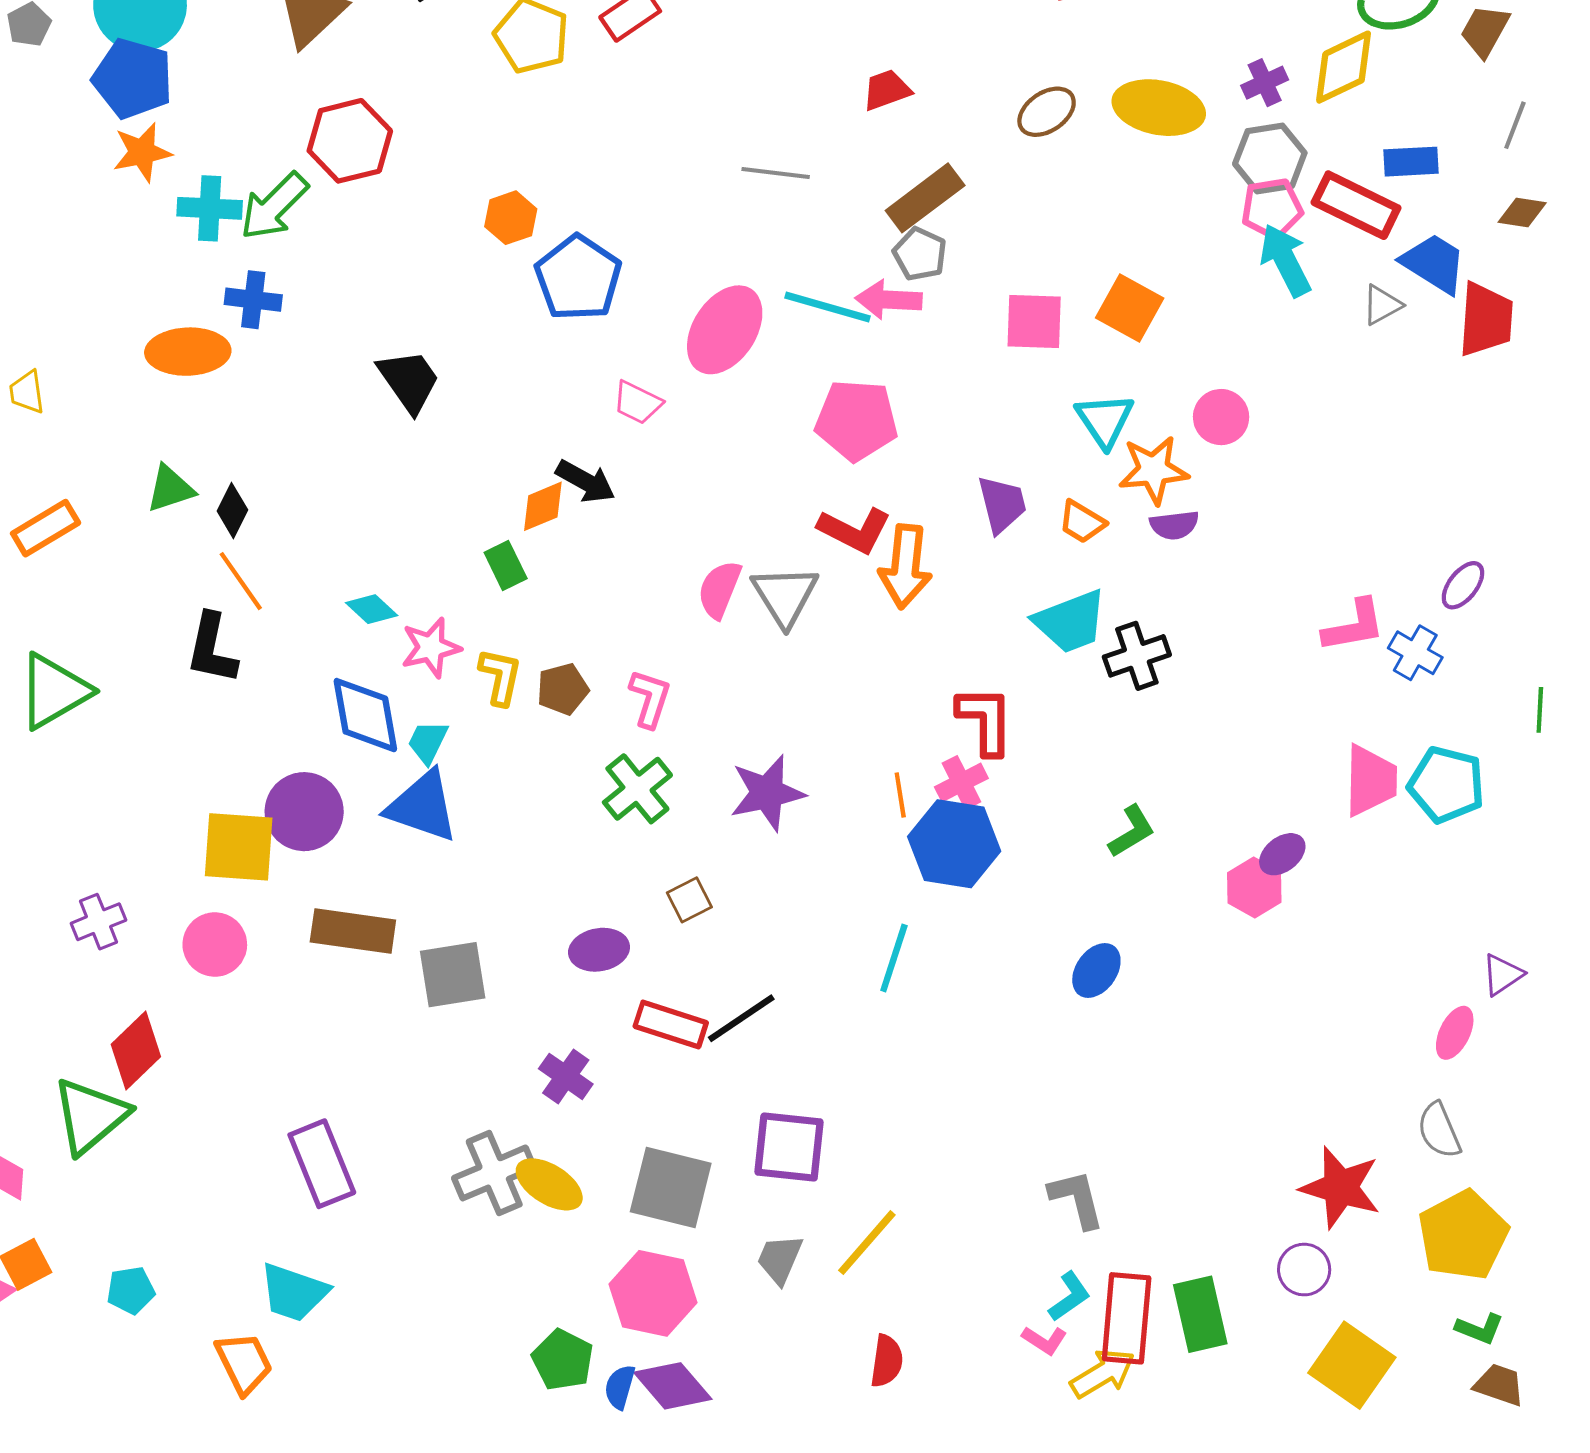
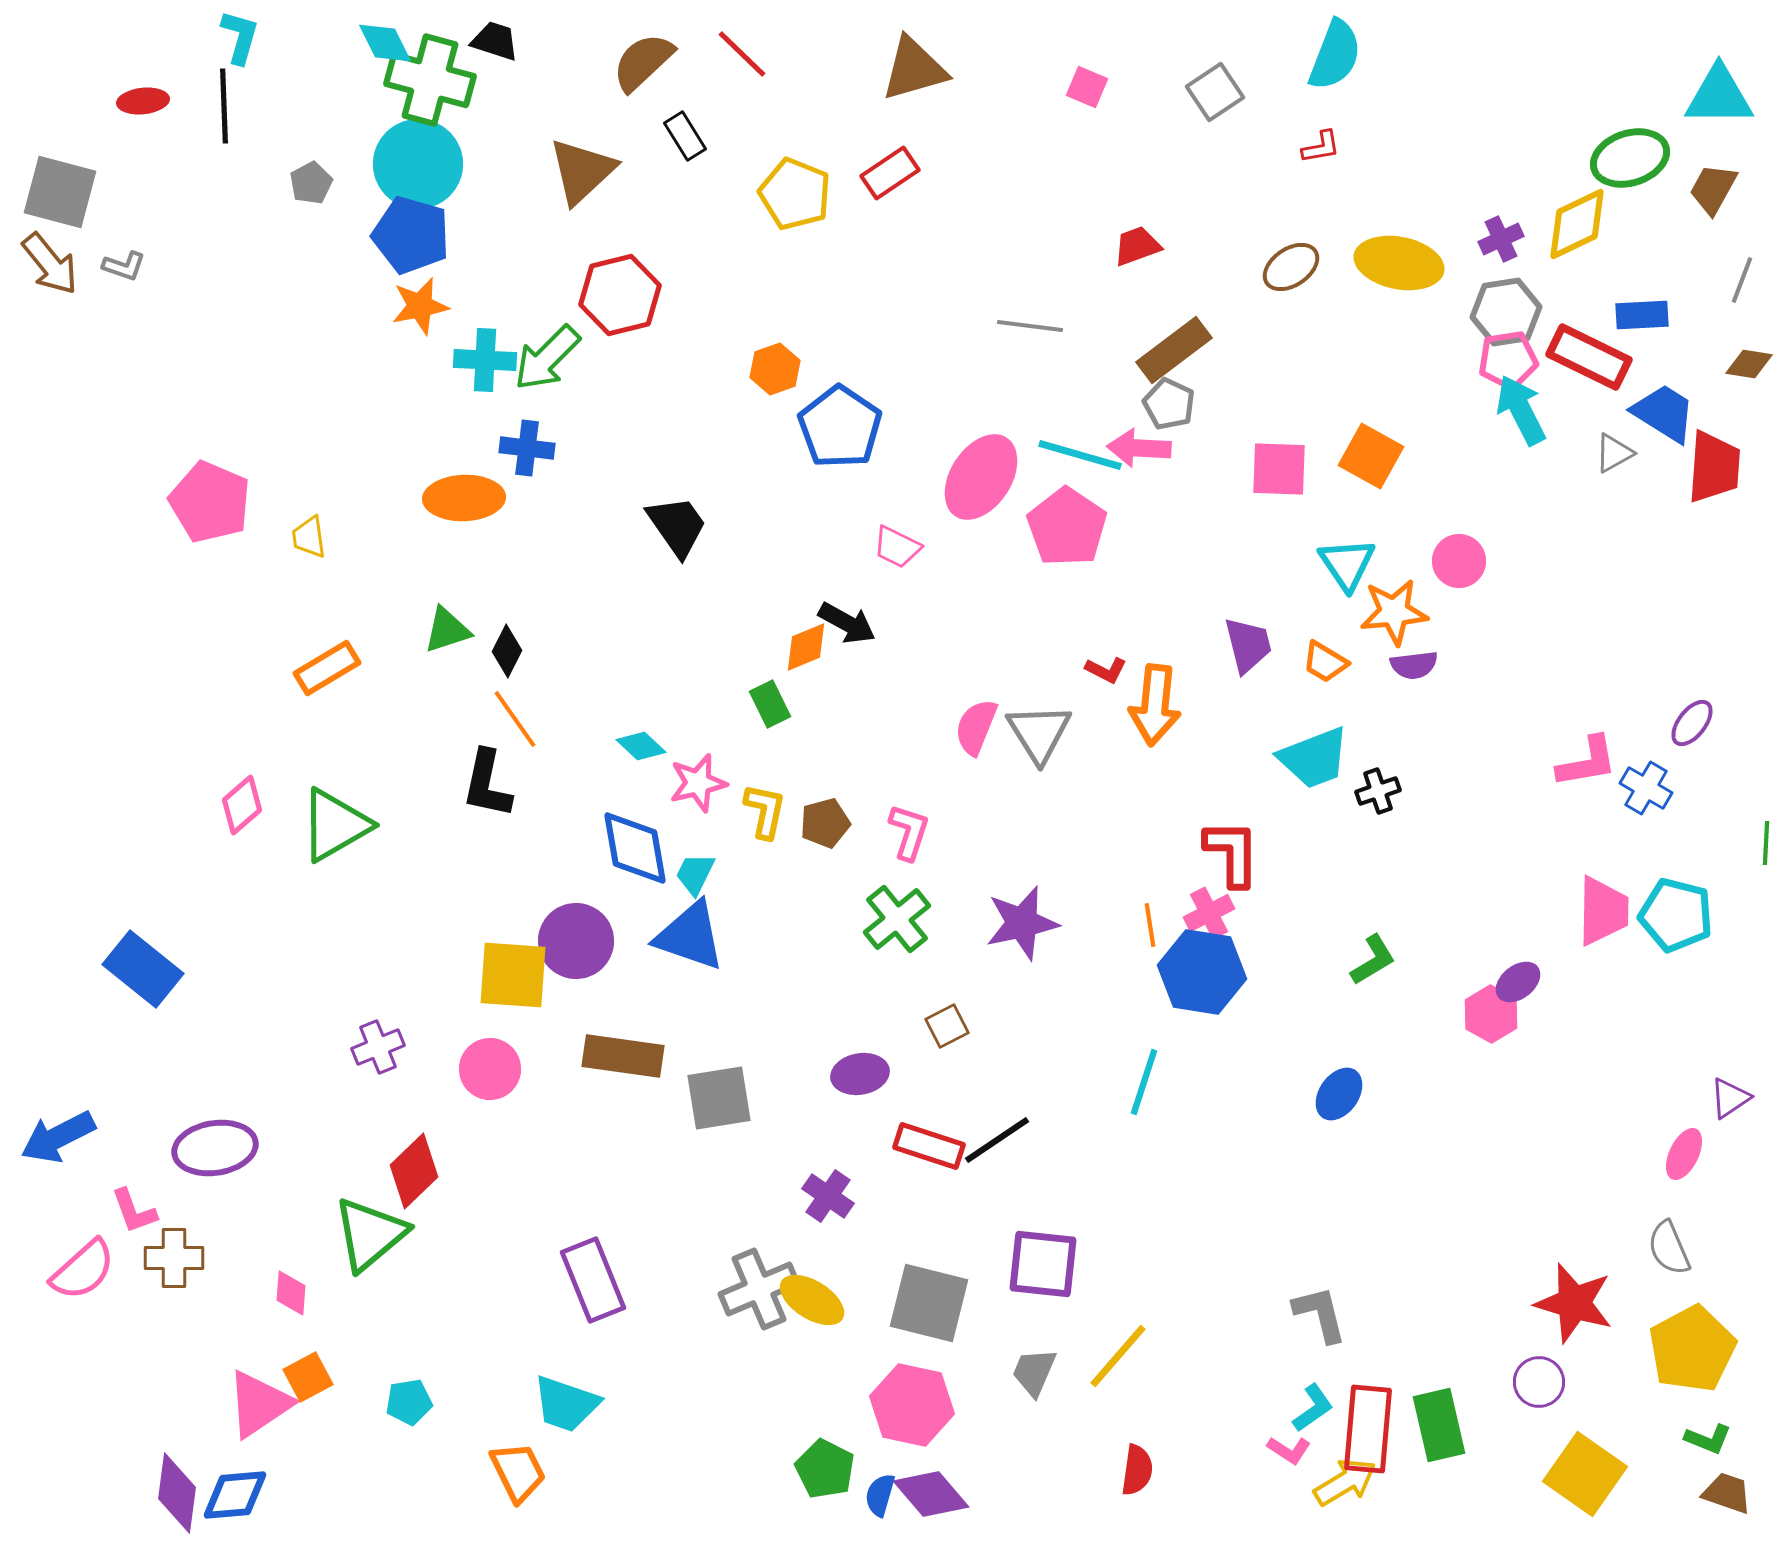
pink pentagon: (857, 420) -> (1067, 527), moved, turned 30
red L-shape: (854, 530) -> (1106, 670), size x0.6
black cross: (1137, 656) -> (1378, 791), size x0.7

